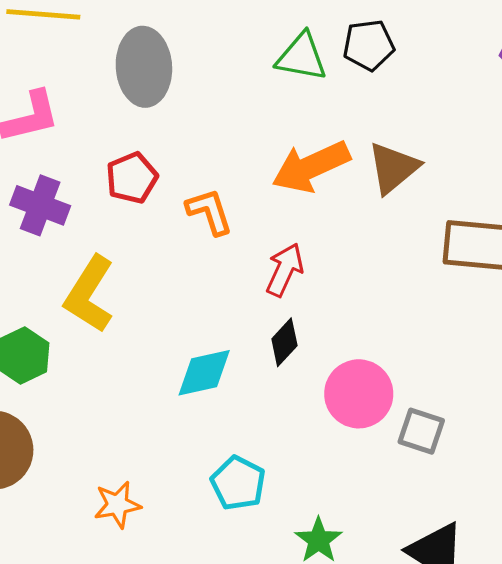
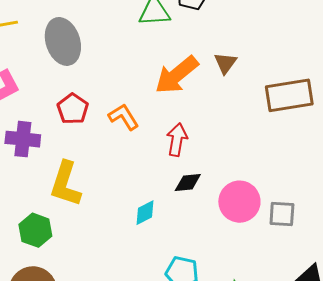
brown triangle: (393, 168) -> (225, 63), size x0.7
black diamond: (284, 342) -> (188, 183), turned 56
cyan diamond: (204, 373) -> (145, 213), size x0.7

